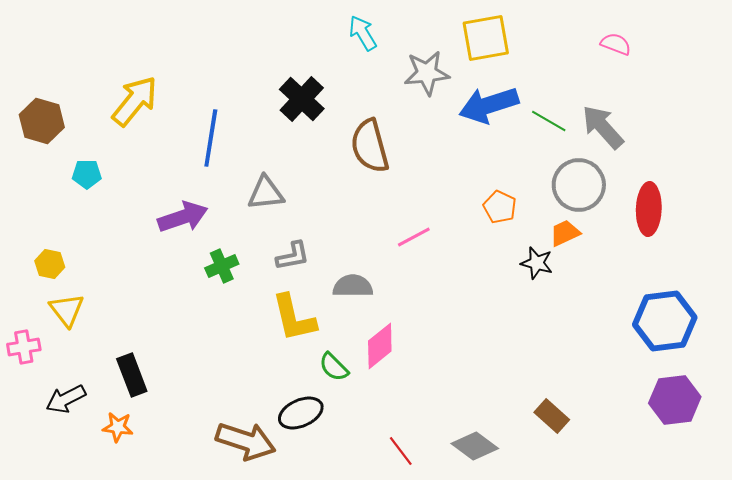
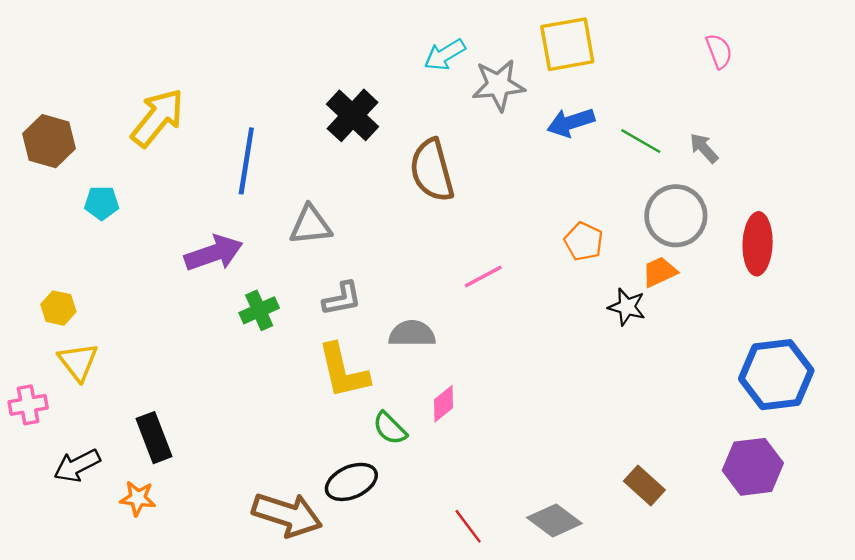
cyan arrow: (363, 33) -> (445, 55), moved, turned -90
pink semicircle: (616, 44) -> (719, 51), turned 48
blue arrow: (489, 105) -> (571, 122), size x0.7
gray arrow: (603, 127) -> (704, 148), size x0.6
pink diamond: (380, 346) -> (444, 404), size x0.7
purple hexagon: (675, 400) -> (753, 467), moved

